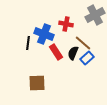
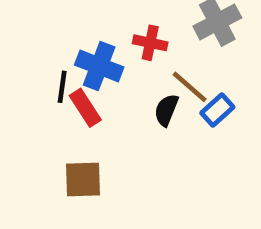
red rectangle: (56, 52) -> (85, 108), moved
blue rectangle: (87, 58) -> (217, 110), moved

